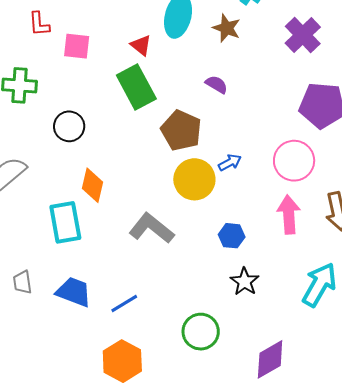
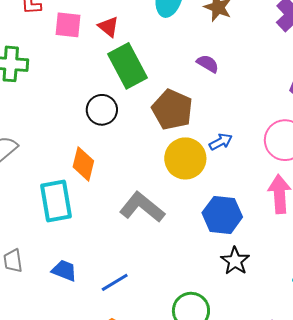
red triangle: (141, 45) -> (108, 27), moved
black circle: (69, 126) -> (102, 110), moved
blue hexagon: (232, 236) -> (222, 215), size x1.5
blue trapezoid: (74, 292) -> (64, 271), size x0.7

